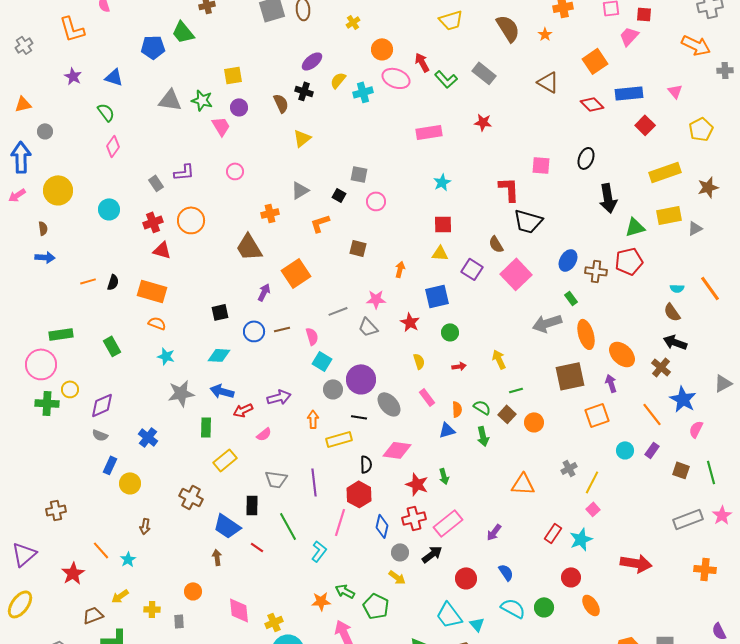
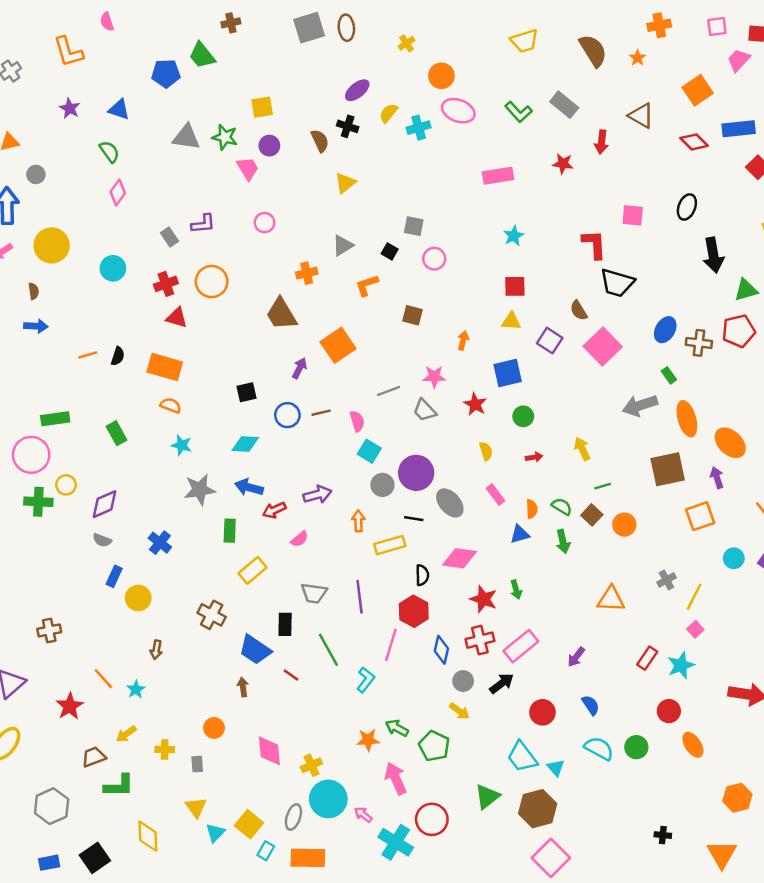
red arrow: (422, 62) -> (601, 142), moved, turned -144

